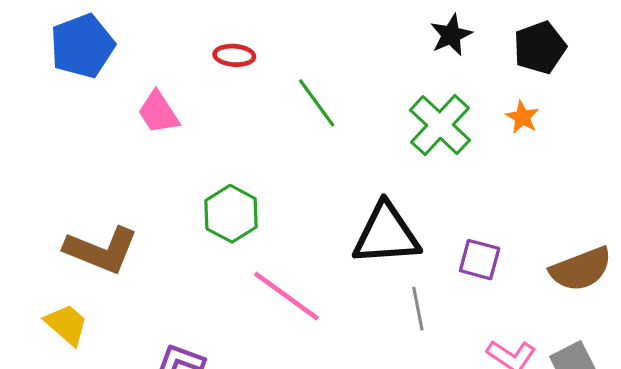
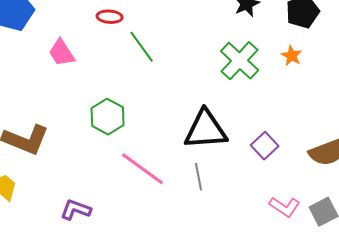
green line: (317, 103) -> (142, 47), moved
purple square: (480, 260) -> (265, 146), turned 32
gray line: (418, 309) -> (199, 177), moved

